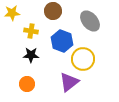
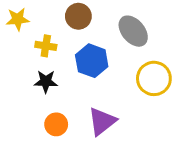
yellow circle: (83, 59) -> (154, 78), moved
orange circle: (27, 84) -> (56, 124), moved

